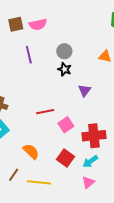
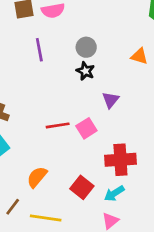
pink square: (66, 125) -> (86, 128), moved
orange semicircle: (31, 151) -> (37, 177), turned -96

